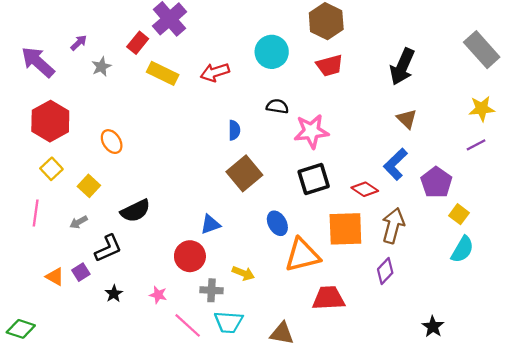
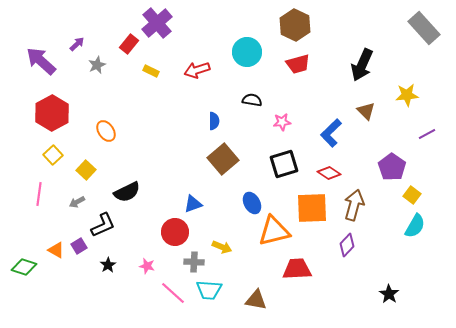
gray rectangle: (482, 50) -> (424, 28), moved
yellow rectangle: (163, 73) -> (151, 71), size x0.6
yellow star: (482, 109) -> (407, 95), moved
pink star: (311, 131) -> (282, 122), size x0.6
blue L-shape: (395, 164) -> (331, 133), moved
green diamond: (21, 329) -> (24, 267), moved

